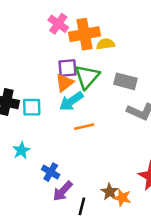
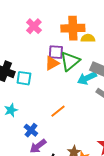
pink cross: (58, 24) -> (34, 26), moved
cyan arrow: (71, 101) -> (87, 78), moved
orange line: (84, 127) -> (58, 111), moved, turned -35

